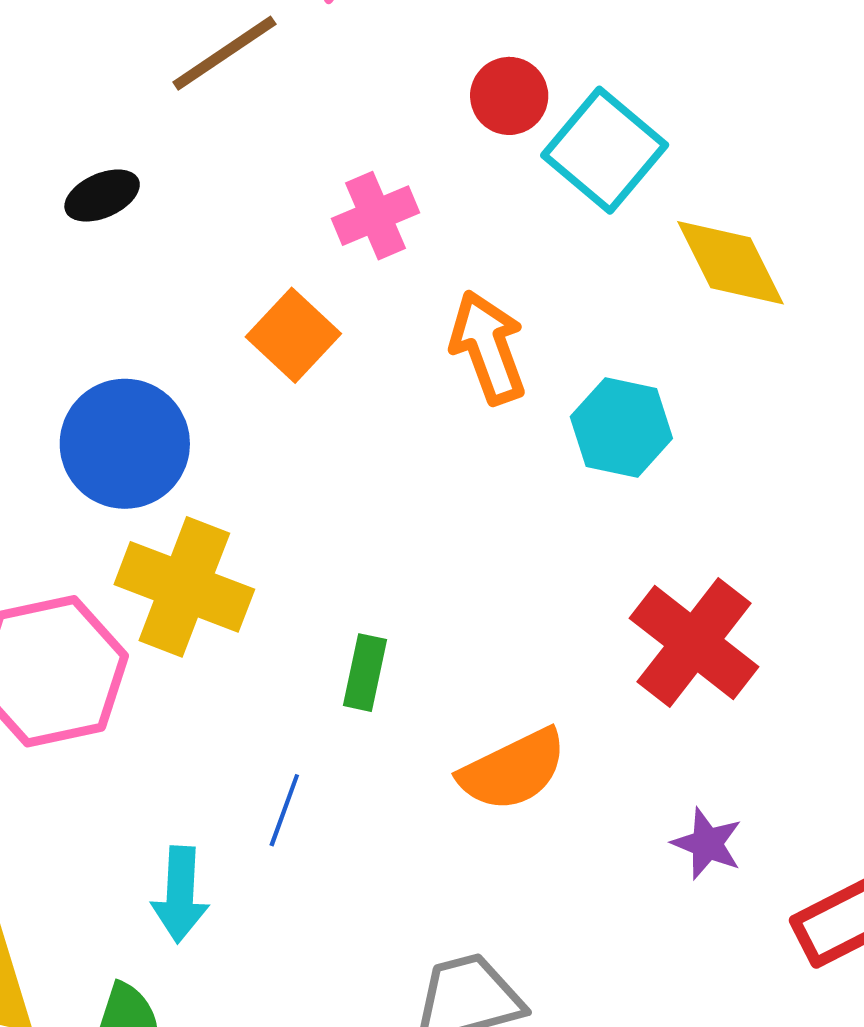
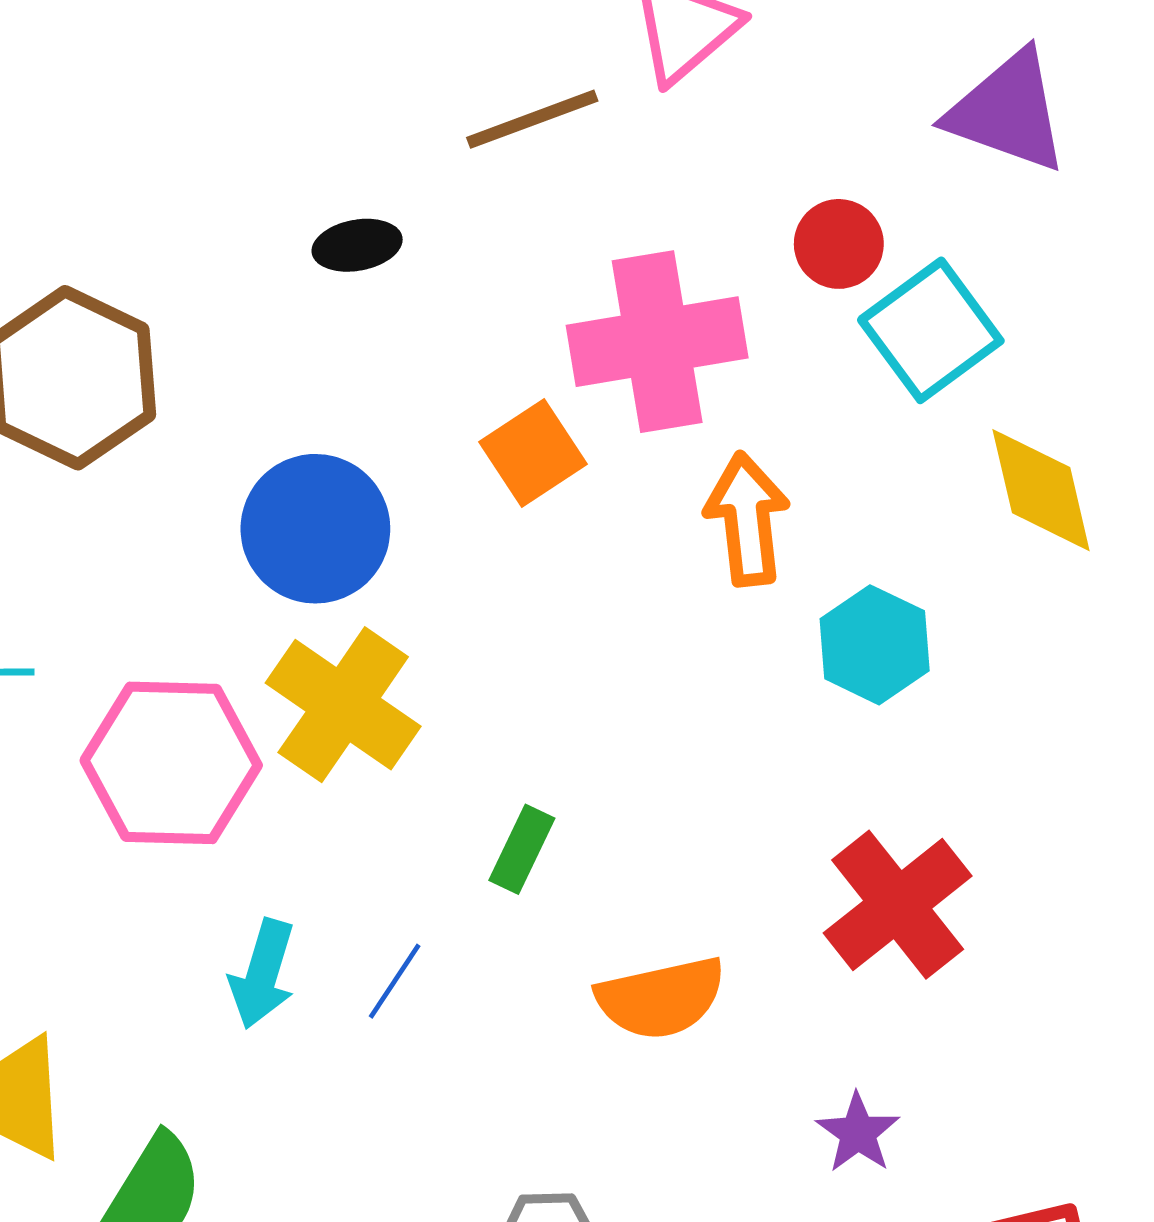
pink cross: (376, 216) -> (657, 342), size x1.8
cyan arrow: (180, 894) -> (263, 974), moved

